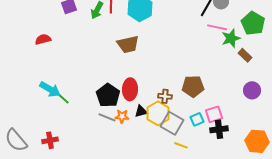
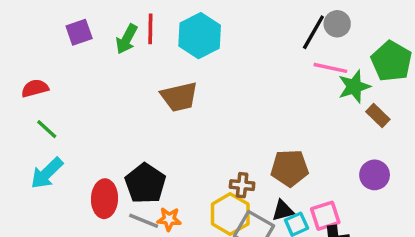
cyan arrow: (50, 89) -> (47, 173), turned 105
red ellipse: (130, 89) -> (104, 199), moved
purple circle: (252, 90) -> (375, 175), moved
green line: (63, 98) -> (47, 129), moved
black triangle: (141, 111) -> (283, 211), moved

